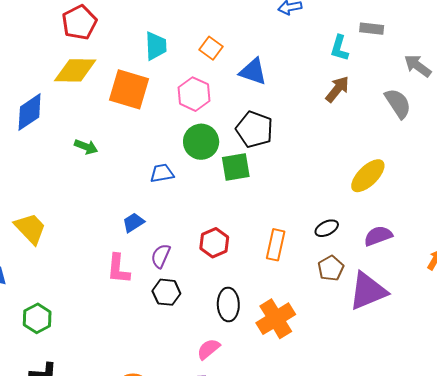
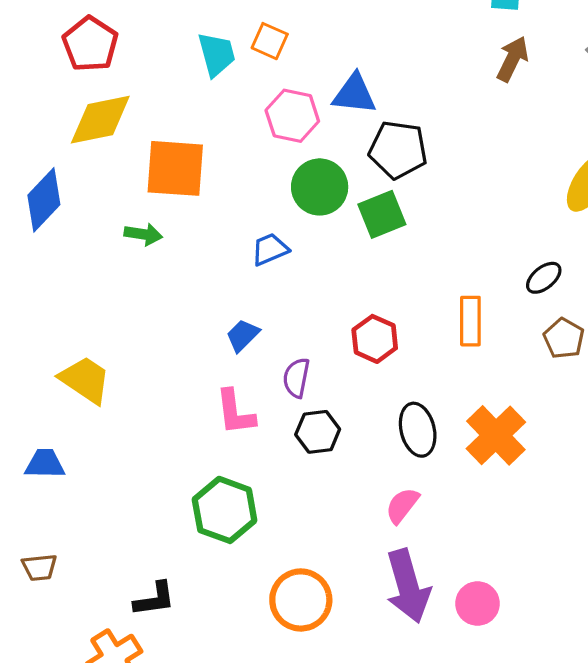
orange square: (211, 48) -> (270, 41), moved
blue triangle: (253, 72) -> (354, 94), moved
orange square: (129, 89) -> (175, 168), moved
green hexagon: (37, 318) -> (225, 510), moved, size x1.4

